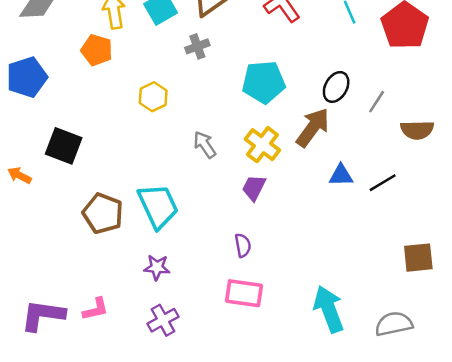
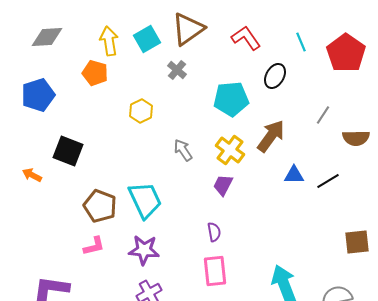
gray cross: (197, 46) -> (177, 70), turned -30
black ellipse: (336, 87) -> (275, 76), moved
purple star: (157, 267) -> (144, 250), size x1.4
pink rectangle: (244, 293) -> (215, 271), turned 76
pink L-shape: (95, 309) -> (94, 246), moved

